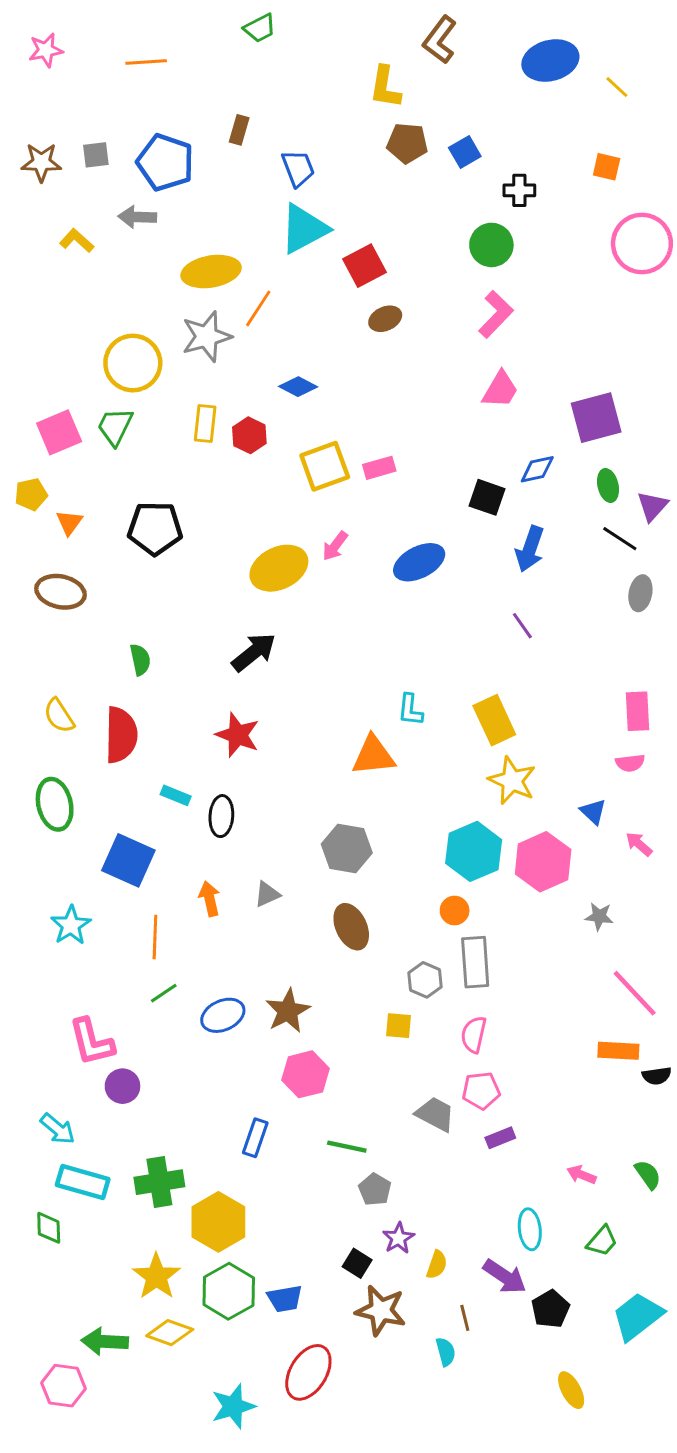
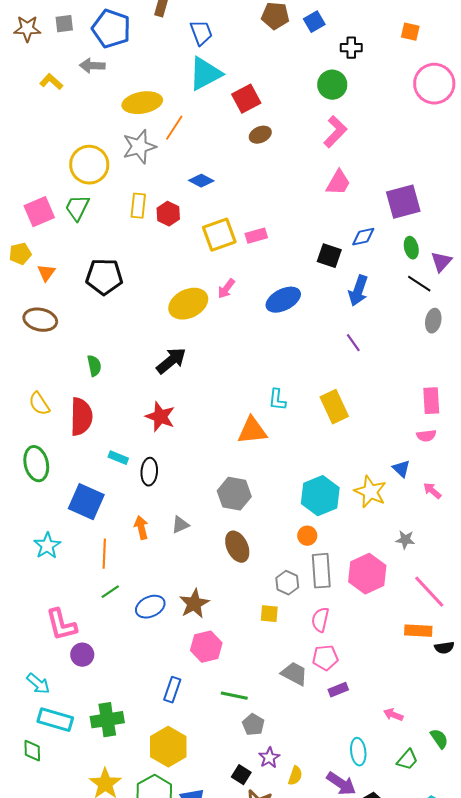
yellow star: (512, 781) -> (370, 492), moved
pink hexagon: (543, 862) -> (367, 574), moved
green semicircle: (648, 1175) -> (439, 739), moved
yellow hexagon: (218, 1222) -> (168, 747), moved

